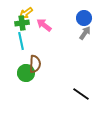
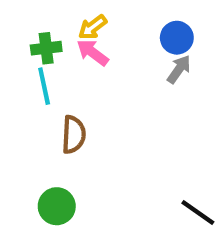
yellow arrow: (26, 13) -> (93, 27), moved
green circle: (26, 73) -> (57, 206), moved
black line: (81, 94) -> (198, 213), moved

